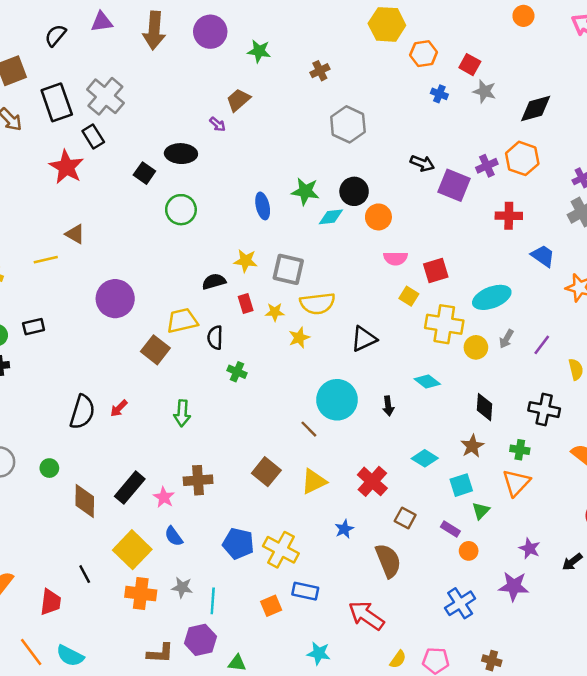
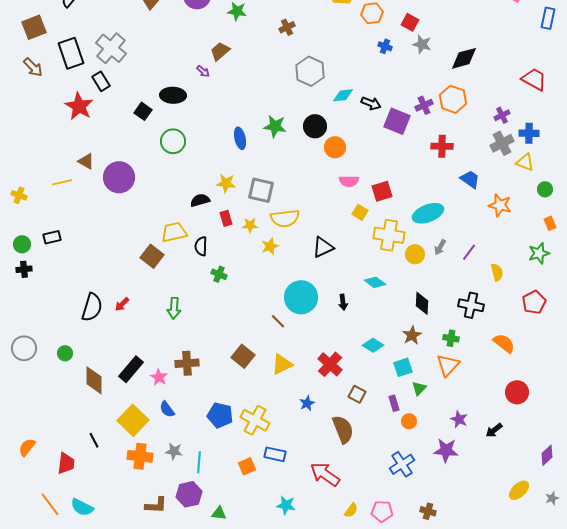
cyan diamond: (331, 217) -> (343, 95), moved
purple circle: (115, 299) -> (119, 177), moved
purple rectangle: (450, 529) -> (394, 403), turned 42

